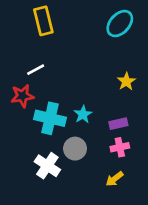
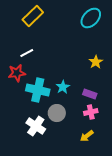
yellow rectangle: (43, 21) -> (33, 16), turned 60
purple rectangle: (118, 124) -> (90, 94), turned 32

